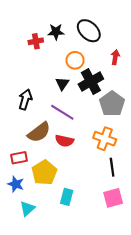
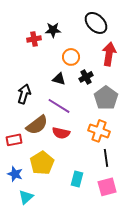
black ellipse: (89, 31) -> (96, 23), moved
red arrow: (115, 57) -> (109, 54), size x1.6
black cross: (91, 81) -> (86, 77), size x0.6
black triangle: (62, 84) -> (59, 79), turned -48
red rectangle: (19, 158) -> (14, 140), moved
cyan rectangle: (67, 197) -> (77, 179), moved

